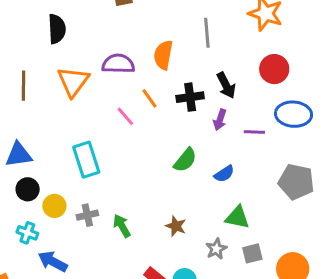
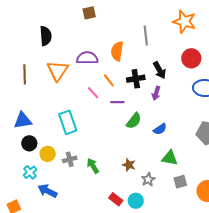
purple line: (254, 132) -> (117, 102), moved
cyan cross: (27, 233) -> (30, 172), turned 32
gray star: (216, 249) -> (148, 179), moved

